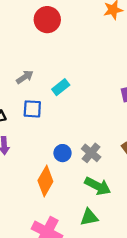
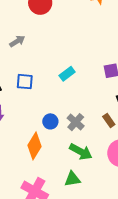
gray arrow: (25, 77) -> (17, 41), moved
cyan rectangle: (61, 87) -> (67, 74), moved

